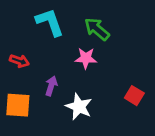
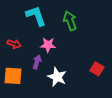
green arrow: (97, 29) -> (70, 21), turned 30
pink star: (86, 58) -> (48, 45), moved

